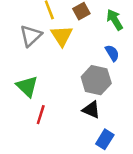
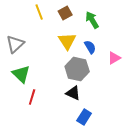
gray triangle: (31, 36) -> (15, 44), moved
yellow triangle: (62, 36) -> (67, 41), moved

